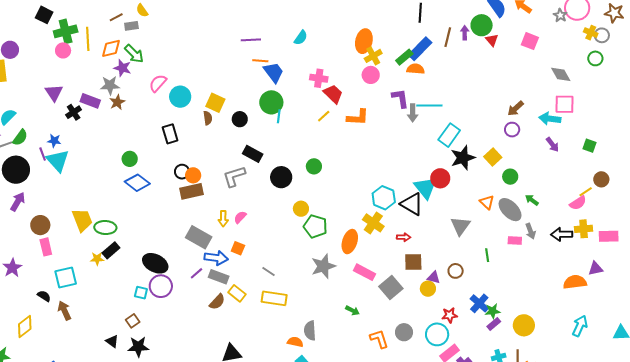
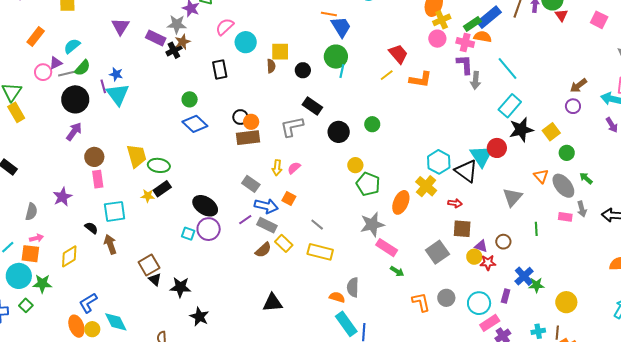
pink cross: (319, 78) -> (465, 43), moved
yellow square: (215, 103) -> (280, 52), turned -30
cyan line: (429, 106) -> (507, 69), moved, turned 45
black cross: (74, 112) -> (174, 50), moved
black rectangle: (170, 134) -> (220, 69), moved
gray rectangle: (199, 237) -> (251, 184), size x0.7
pink rectangle: (365, 272) -> (387, 248), moved
red star: (450, 315) -> (488, 263), moved
brown square: (133, 321) -> (149, 265), moved, size x1.5
purple rectangle: (494, 324) -> (506, 296), moved, turned -40

